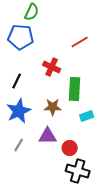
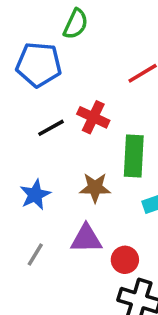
green semicircle: (32, 12) -> (76, 24), moved
black line: (17, 81) -> (51, 128), moved, turned 35
blue star: (19, 111) -> (35, 195), size x0.7

